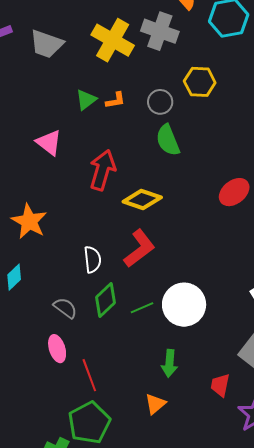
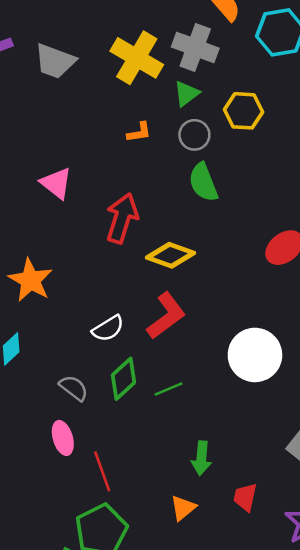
green triangle: (86, 100) -> (186, 94), moved
white semicircle: (92, 259) -> (108, 328), turned 64
white circle: (184, 305) -> (255, 355), moved
red trapezoid: (220, 385) -> (245, 497), moved

